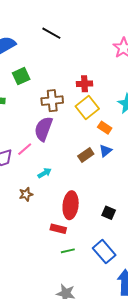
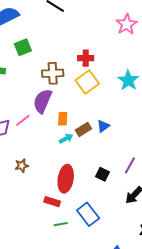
orange rectangle: (105, 128) -> (63, 119), moved, turned 56
cyan arrow: (45, 173) -> (66, 139), moved
black square: (109, 213) -> (102, 174), moved
blue rectangle: (104, 252) -> (88, 214), moved

